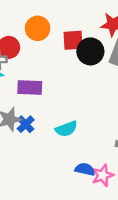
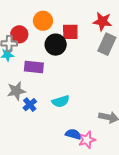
black circle: (90, 51) -> (56, 45), moved
blue cross: (26, 124) -> (30, 105), moved

